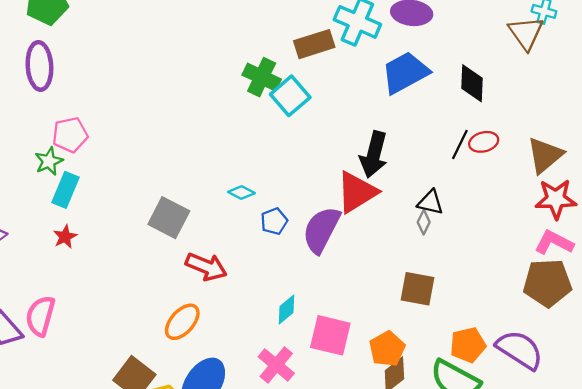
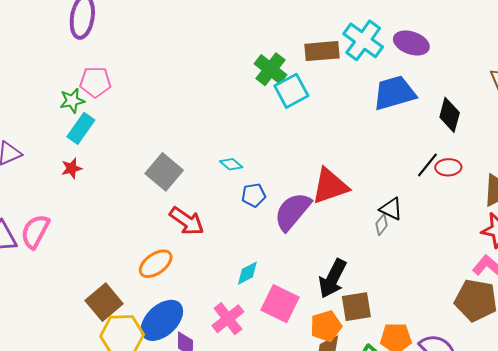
black arrow: (374, 155) -> (333, 279), moved
brown square: (418, 289) -> (356, 307), moved, turned -32

